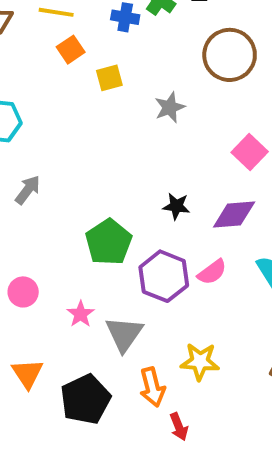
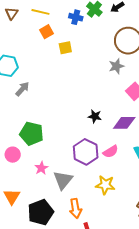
gray star: (170, 107) -> (116, 66), moved
gray arrow: (28, 190) -> (22, 89), moved
green pentagon: (109, 242) -> (32, 134), moved, turned -30
yellow star: (200, 361) -> (105, 185), moved

